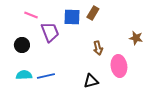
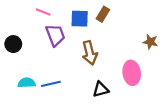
pink line: (31, 15) -> (43, 12), moved
black circle: (22, 45) -> (13, 44), moved
brown arrow: (98, 48) -> (90, 53), moved, size x1.5

